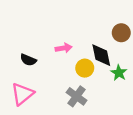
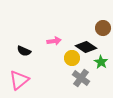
black diamond: (101, 55) -> (86, 47), turned -45
gray cross: (77, 96) -> (81, 78), moved

